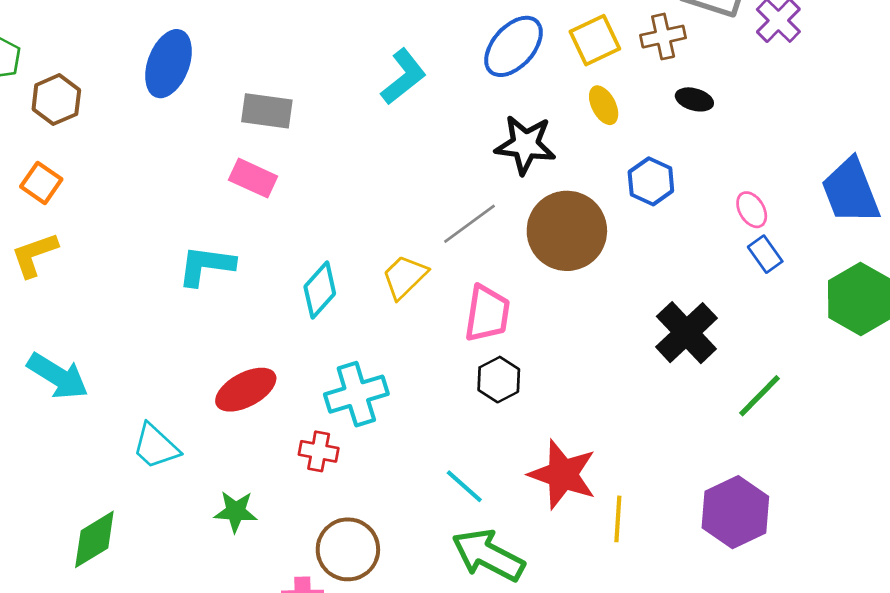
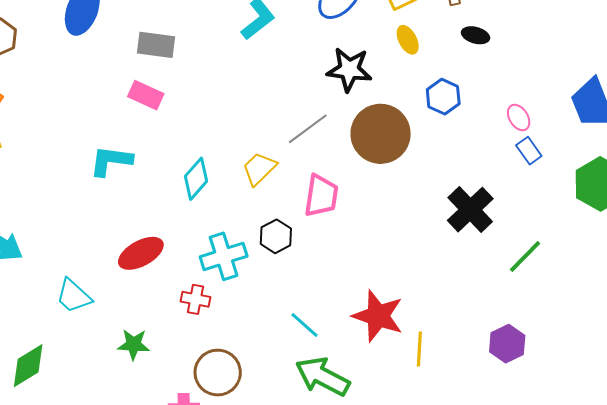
black hexagon: (499, 380) -> (276, 236), moved
purple hexagon: (735, 512) -> (507, 344), size x0.7

